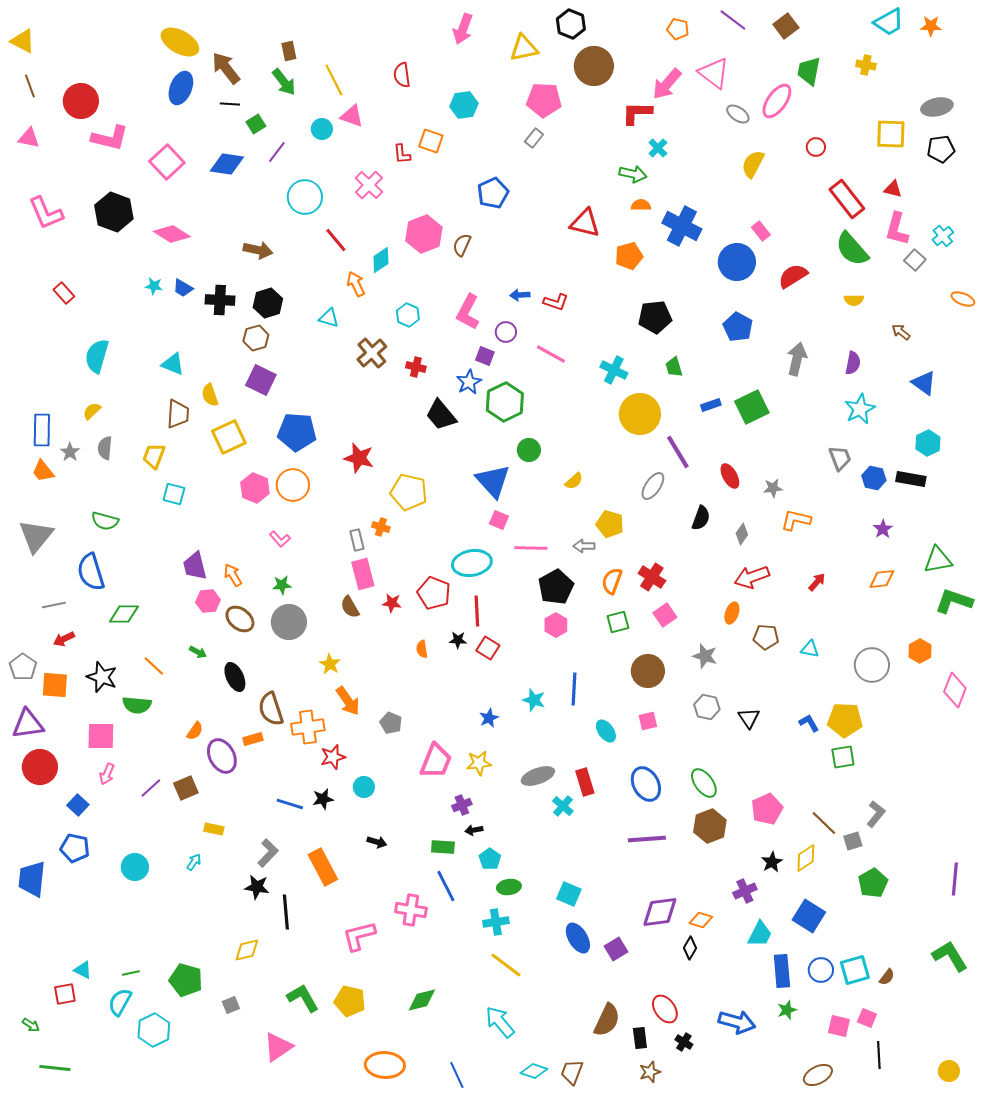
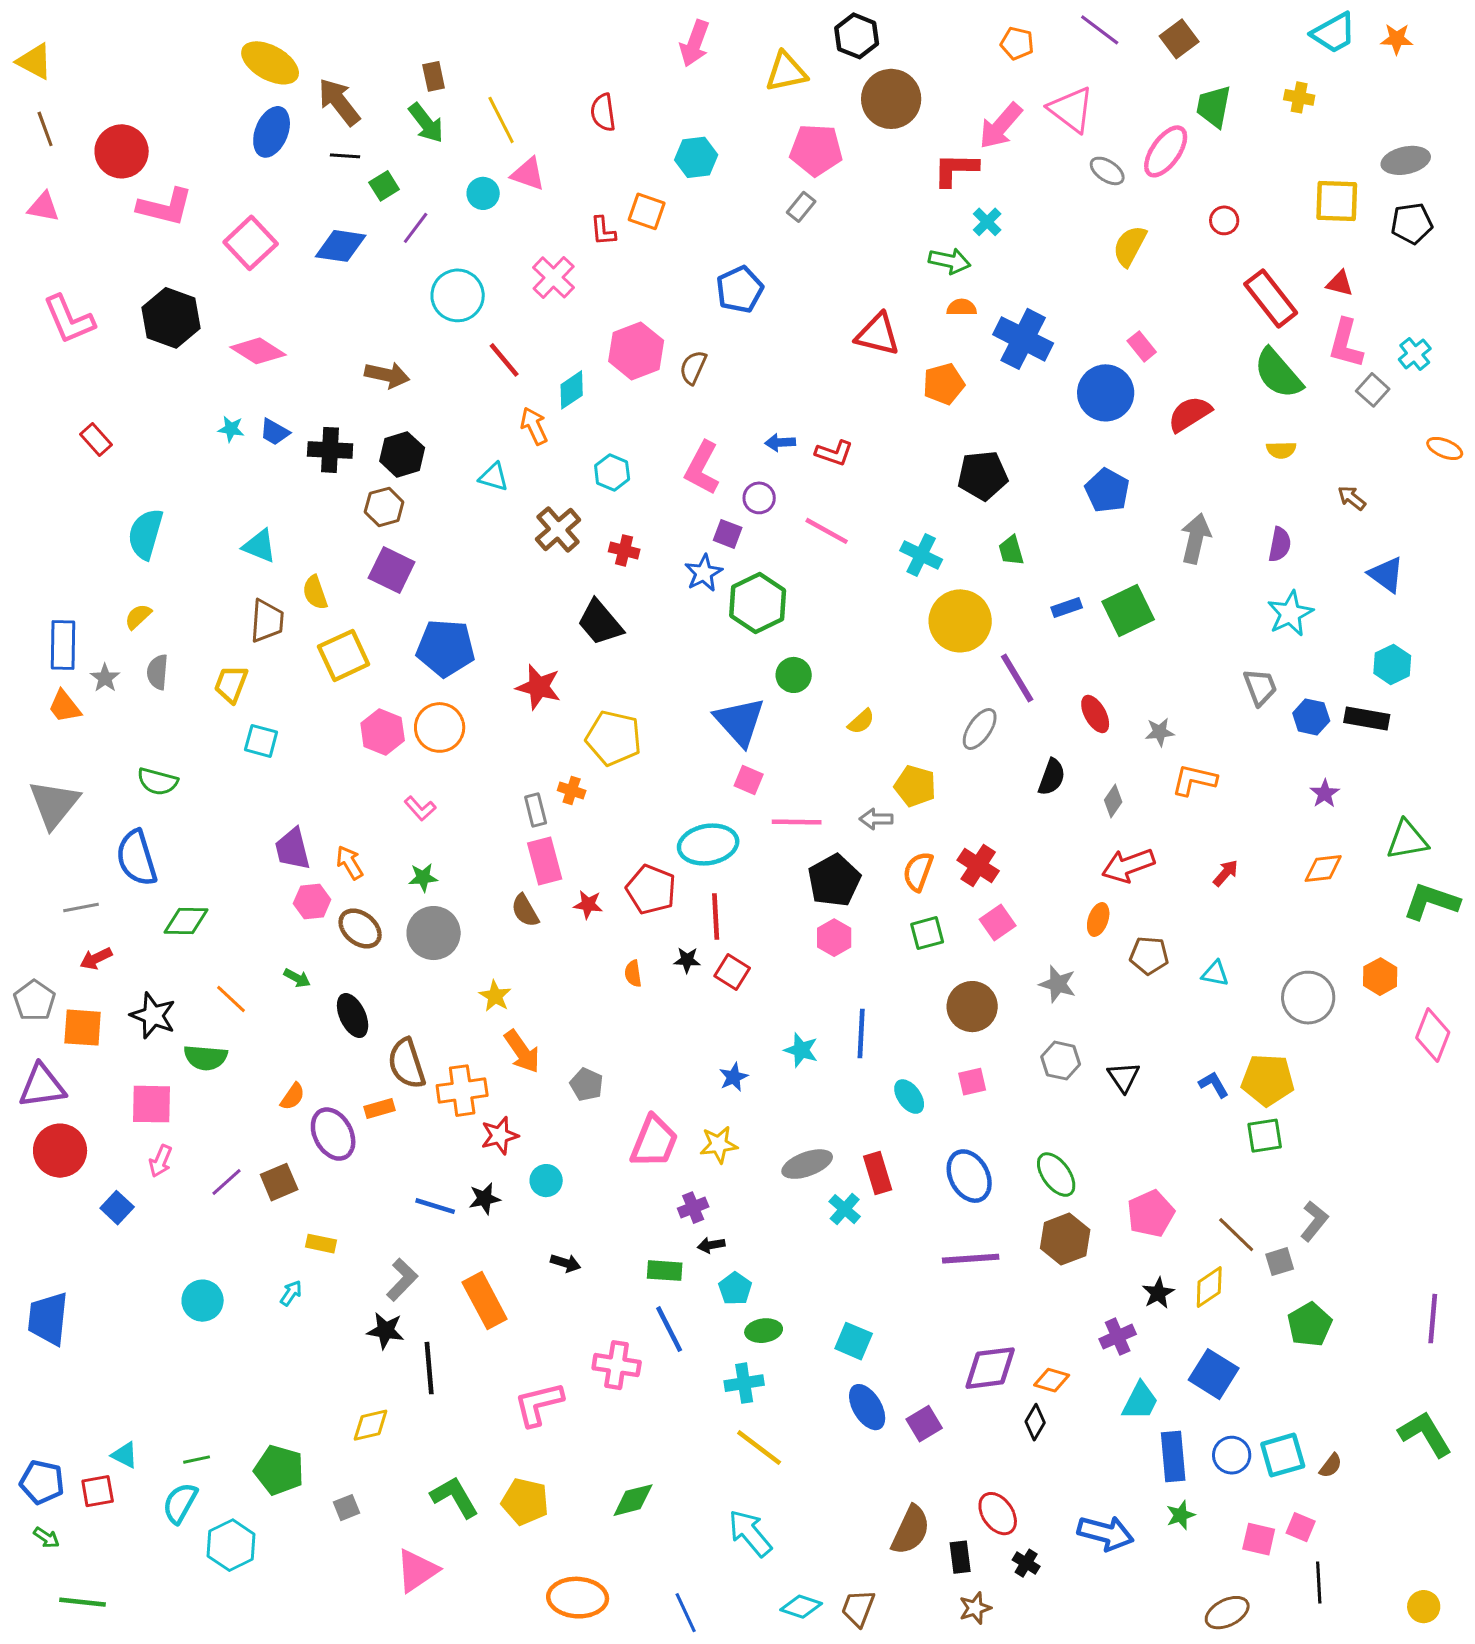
black trapezoid: (441, 415) -> (600, 622), moved
blue pentagon: (75, 848) -> (42, 1482), moved

